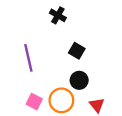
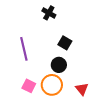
black circle: (79, 80) -> (59, 65), moved

